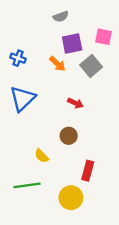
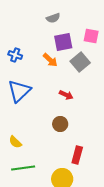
yellow semicircle: (42, 156) -> (15, 142), moved

